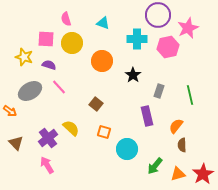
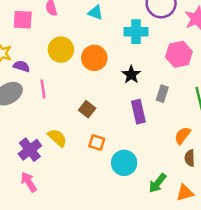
pink square: (46, 39) -> (23, 20), moved
yellow circle: (72, 43) -> (61, 50), moved
pink hexagon: (168, 47) -> (179, 54), moved
purple semicircle: (49, 65) -> (22, 66), moved
pink line: (59, 87) -> (43, 89), turned 35
purple rectangle: (147, 116) -> (138, 112), moved

